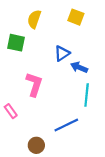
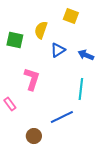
yellow semicircle: (34, 19) -> (41, 30), moved
blue arrow: (79, 67) -> (86, 55), moved

